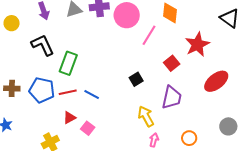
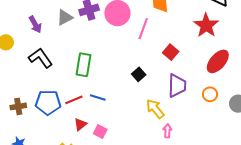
red star: (197, 44) -> (206, 25), moved
green rectangle: (68, 63) -> (83, 65), moved
orange circle: (189, 138) -> (210, 94), moved

